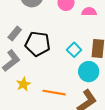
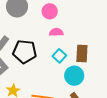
pink semicircle: (89, 12) -> (56, 32), moved

